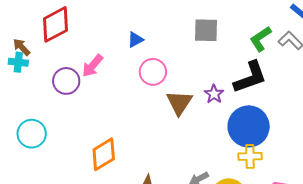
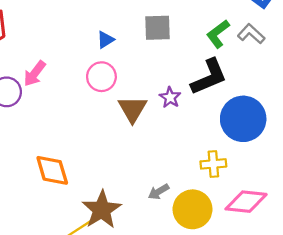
blue triangle: (135, 40) -> (105, 40), moved
blue circle: (249, 126) -> (243, 119), moved
orange diamond: (104, 154) -> (52, 170), turned -72

